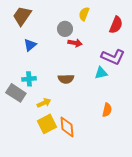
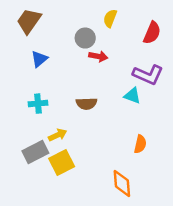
cyan triangle: (101, 73) -> (132, 96), turned 32
gray rectangle: (16, 93) -> (35, 152), moved, turned -60
orange diamond: (67, 127) -> (122, 183), moved

